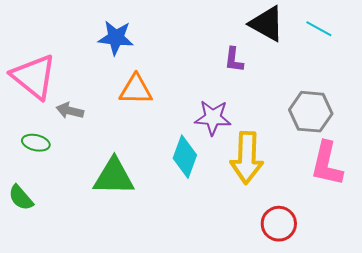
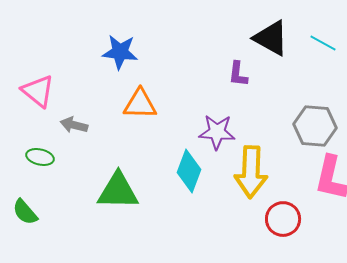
pink triangle: (34, 77) -> (38, 91), size x0.7
red circle: (279, 224) -> (283, 219), moved

